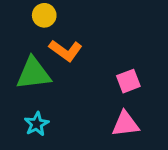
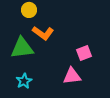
pink triangle: (125, 124) -> (72, 76), moved

